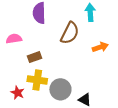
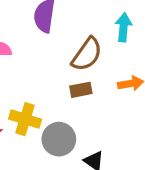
brown rectangle: (35, 57) -> (81, 90), moved

